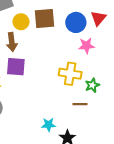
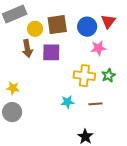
purple square: (16, 67) -> (51, 52), moved
green star: (92, 85) -> (108, 75), moved
cyan star: (49, 125) -> (67, 102), moved

